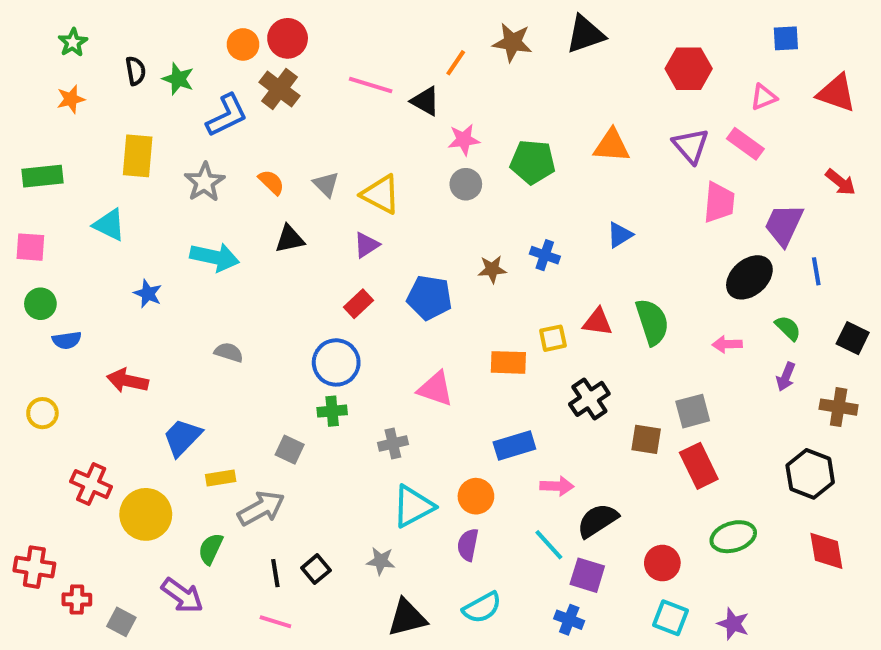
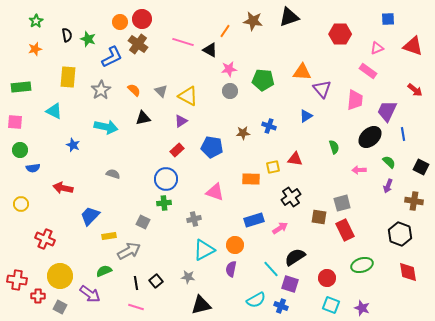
purple triangle: (691, 146) -> (322, 89), moved
green semicircle: (652, 322) -> (334, 147), moved, size x0.6
pink arrow: (557, 486) -> (280, 228), moved, turned -35
yellow circle: (146, 514) -> (60, 276), moved
green semicircle: (211, 549) -> (104, 271), turned 42
cyan semicircle: (482, 608) -> (256, 300), moved

